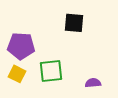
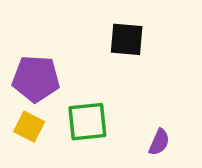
purple semicircle: (93, 83) -> (159, 142), turned 119

